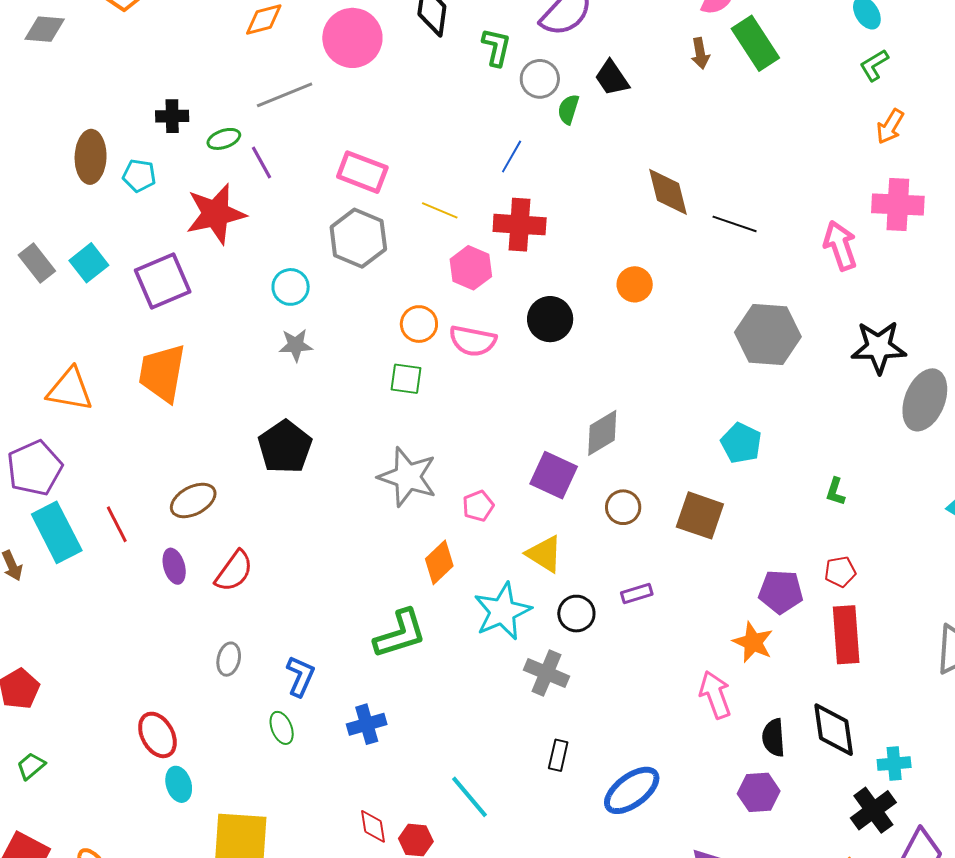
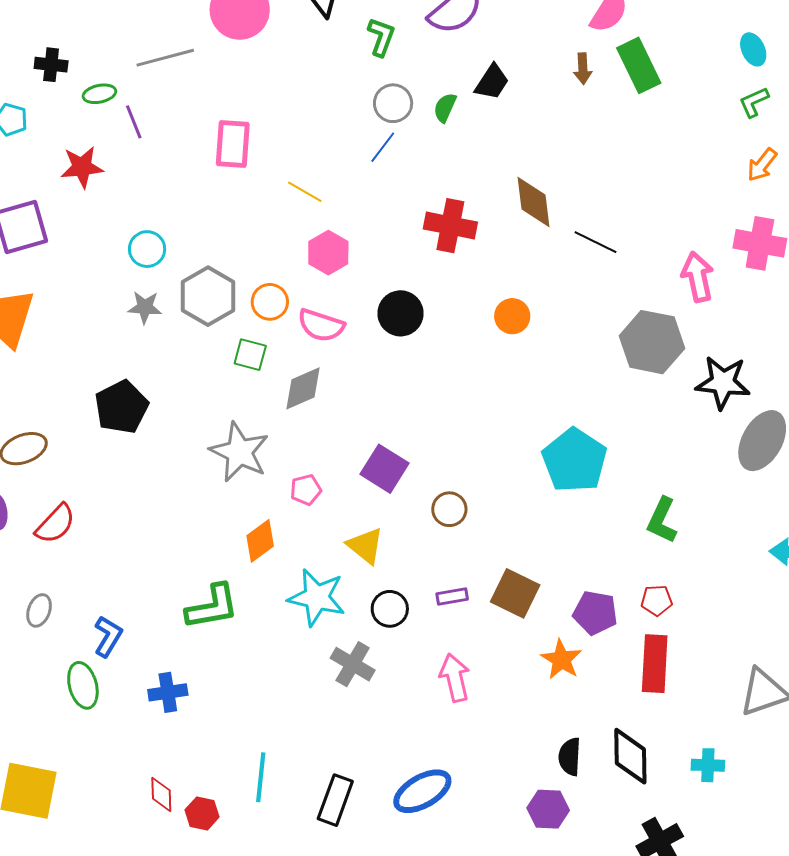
black trapezoid: (612, 78) -> (492, 82), turned -120
gray circle: (540, 79) -> (393, 103), moved
pink rectangle: (362, 172) -> (233, 144), turned 66
red star: (216, 214) -> (82, 167), size x0.7
red cross: (520, 225) -> (450, 226), moved
gray hexagon: (358, 238) -> (208, 296), moved
orange circle: (635, 284) -> (512, 316), moved
gray hexagon: (768, 334) -> (652, 342), moved
gray diamond: (602, 433) -> (303, 388), moved
cyan pentagon: (741, 443) -> (575, 460), size x1.6
green L-shape: (835, 492) -> (662, 520), size x1.6
brown square: (700, 515) -> (515, 593), moved
cyan star: (502, 611) -> (317, 597), turned 30
pink arrow: (715, 695) -> (455, 678), moved
green ellipse: (282, 728) -> (83, 685), size x1.4
black rectangle: (558, 755) -> (335, 800), moved, size x1.6
cyan cross: (894, 764) -> (708, 765), moved
cyan line: (470, 797) -> (261, 777), turned 39

